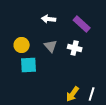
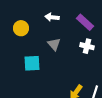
yellow circle: (22, 45) -> (21, 28), moved
white cross: (75, 48) -> (87, 46), moved

